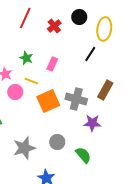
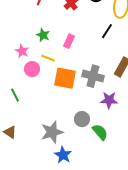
orange square: (48, 101) -> (65, 78), turned 35
gray circle: (57, 142) -> (82, 119), moved
gray star: (24, 148) -> (52, 132), moved

